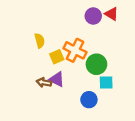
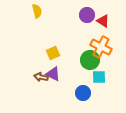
red triangle: (111, 14) -> (103, 21), moved
yellow semicircle: (40, 41) -> (37, 11), moved
orange cross: (75, 50) -> (101, 47), moved

